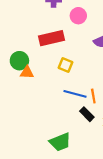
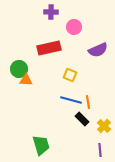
yellow square: (65, 65) -> (70, 75), moved
green trapezoid: (60, 142) -> (41, 145), moved, turned -85

